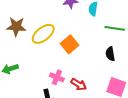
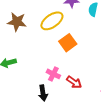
yellow ellipse: (43, 34) -> (52, 21), moved

